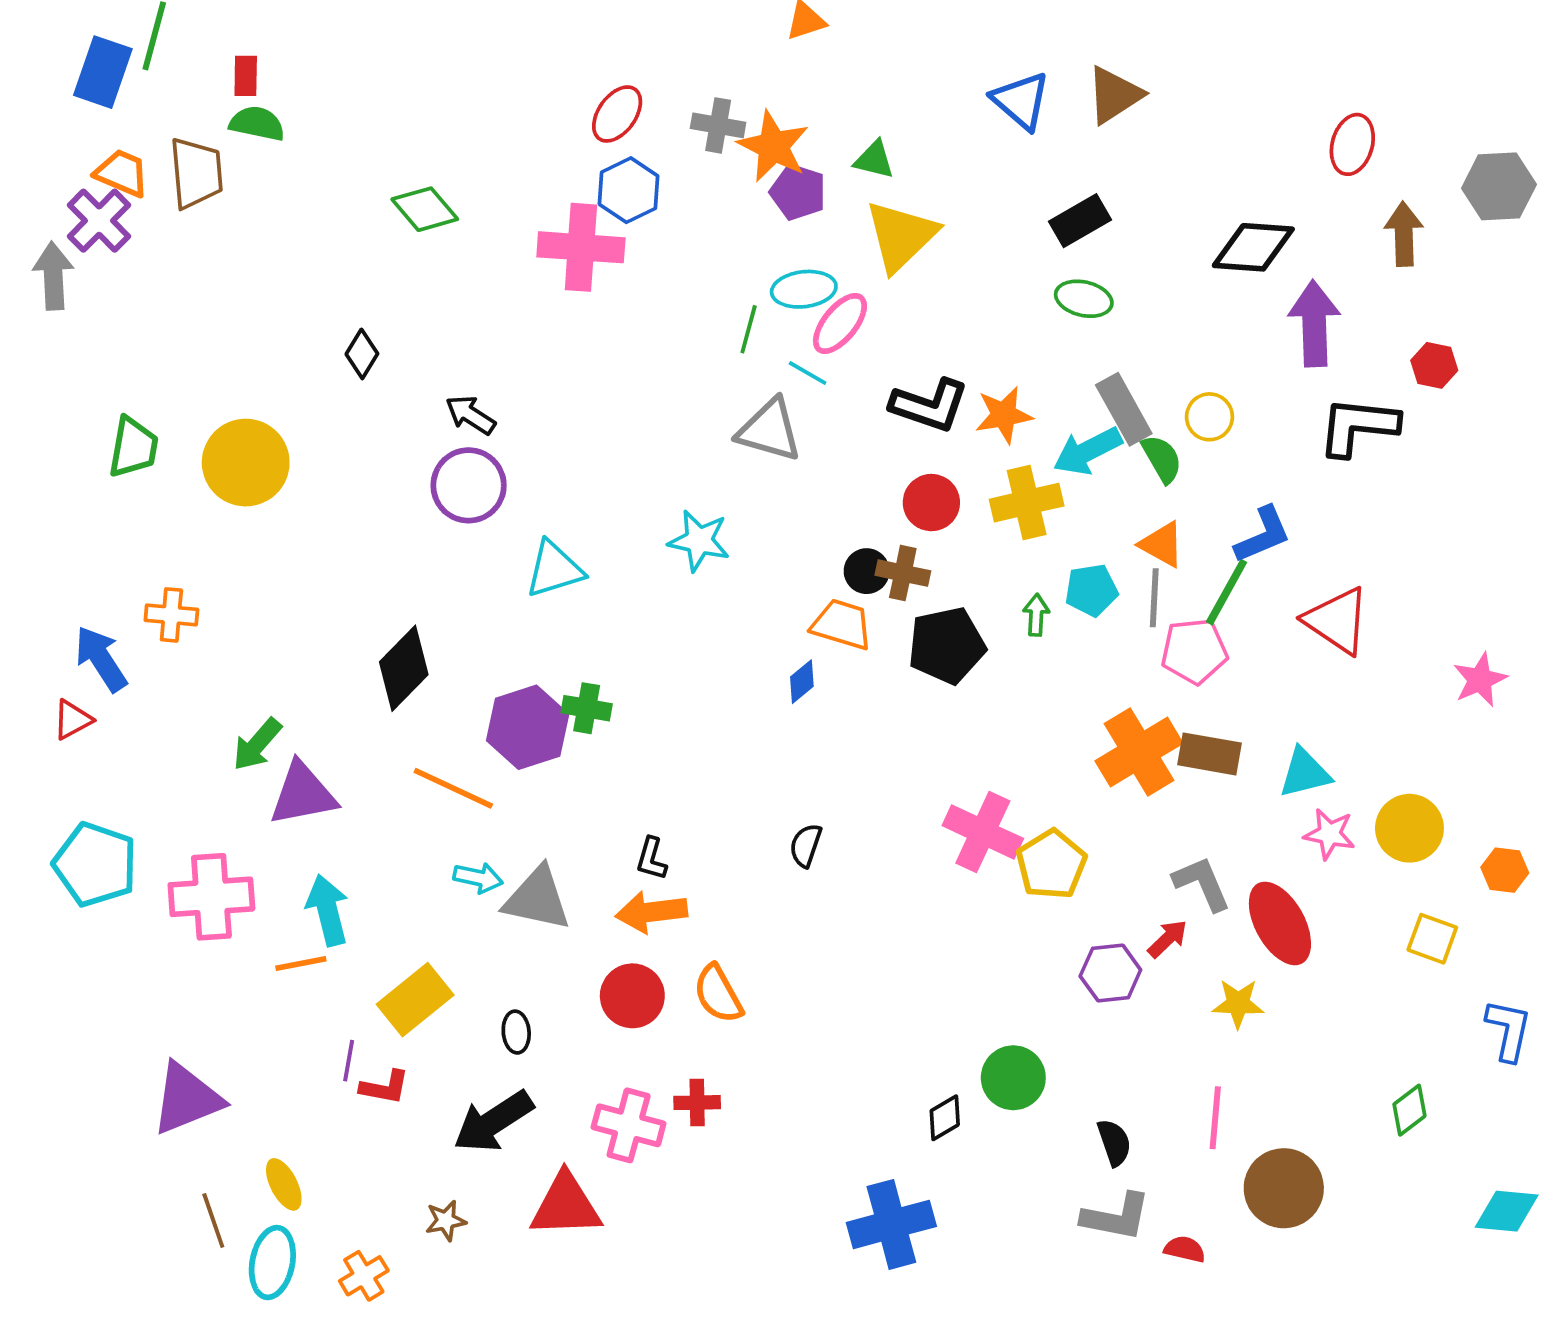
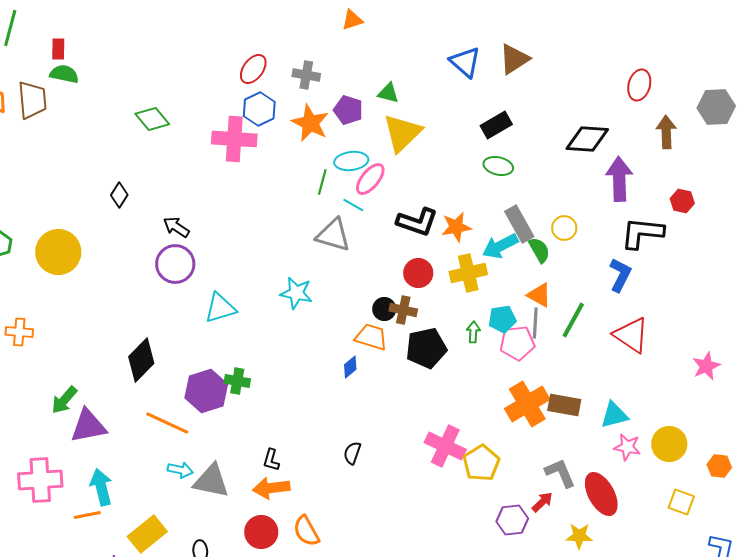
orange star: (773, 146) -> (310, 123), moved
blue L-shape: (1263, 535) -> (620, 275), moved, turned -40
pink pentagon: (1194, 651) -> (517, 343), moved

